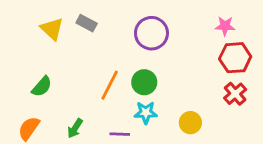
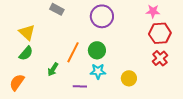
yellow triangle: (52, 29) -> (27, 32), moved
green arrow: (75, 128) -> (53, 69), moved

